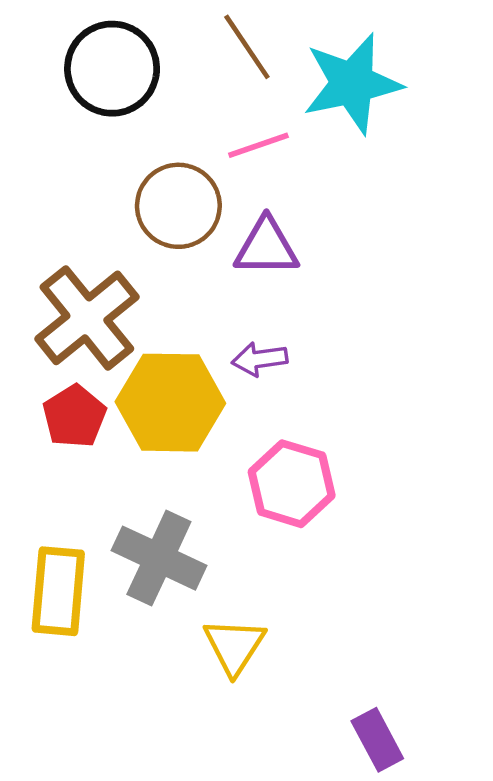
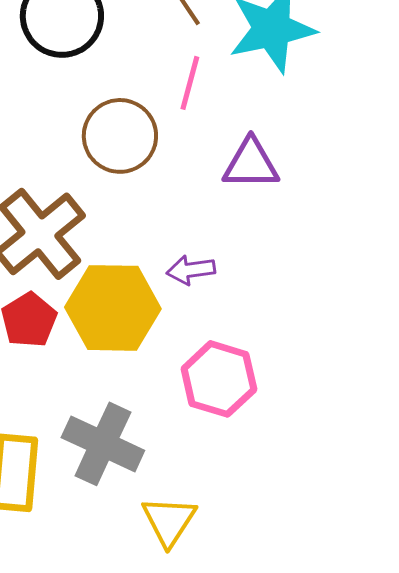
pink line: (258, 145) -> (190, 83), turned -56
purple triangle: (266, 247) -> (251, 164), moved

